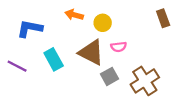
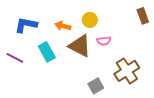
orange arrow: (74, 15) -> (63, 26), moved
gray square: (109, 76) -> (96, 86), moved

